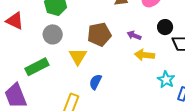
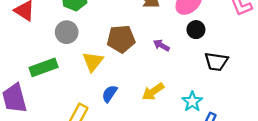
black circle: (165, 27) -> (196, 30), moved
yellow arrow: (145, 55) -> (153, 92), moved, turned -48

